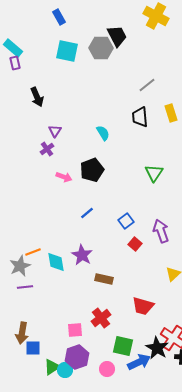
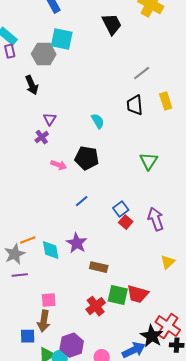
gray hexagon: (101, 48) -> (44, 54), moved
black pentagon: (92, 170) -> (87, 158), turned 30
red square: (135, 244) -> (126, 222), moved
pink square: (75, 330) -> (49, 300), moved
brown arrow: (22, 333) -> (44, 321), moved
green square: (123, 346) -> (118, 295), moved

